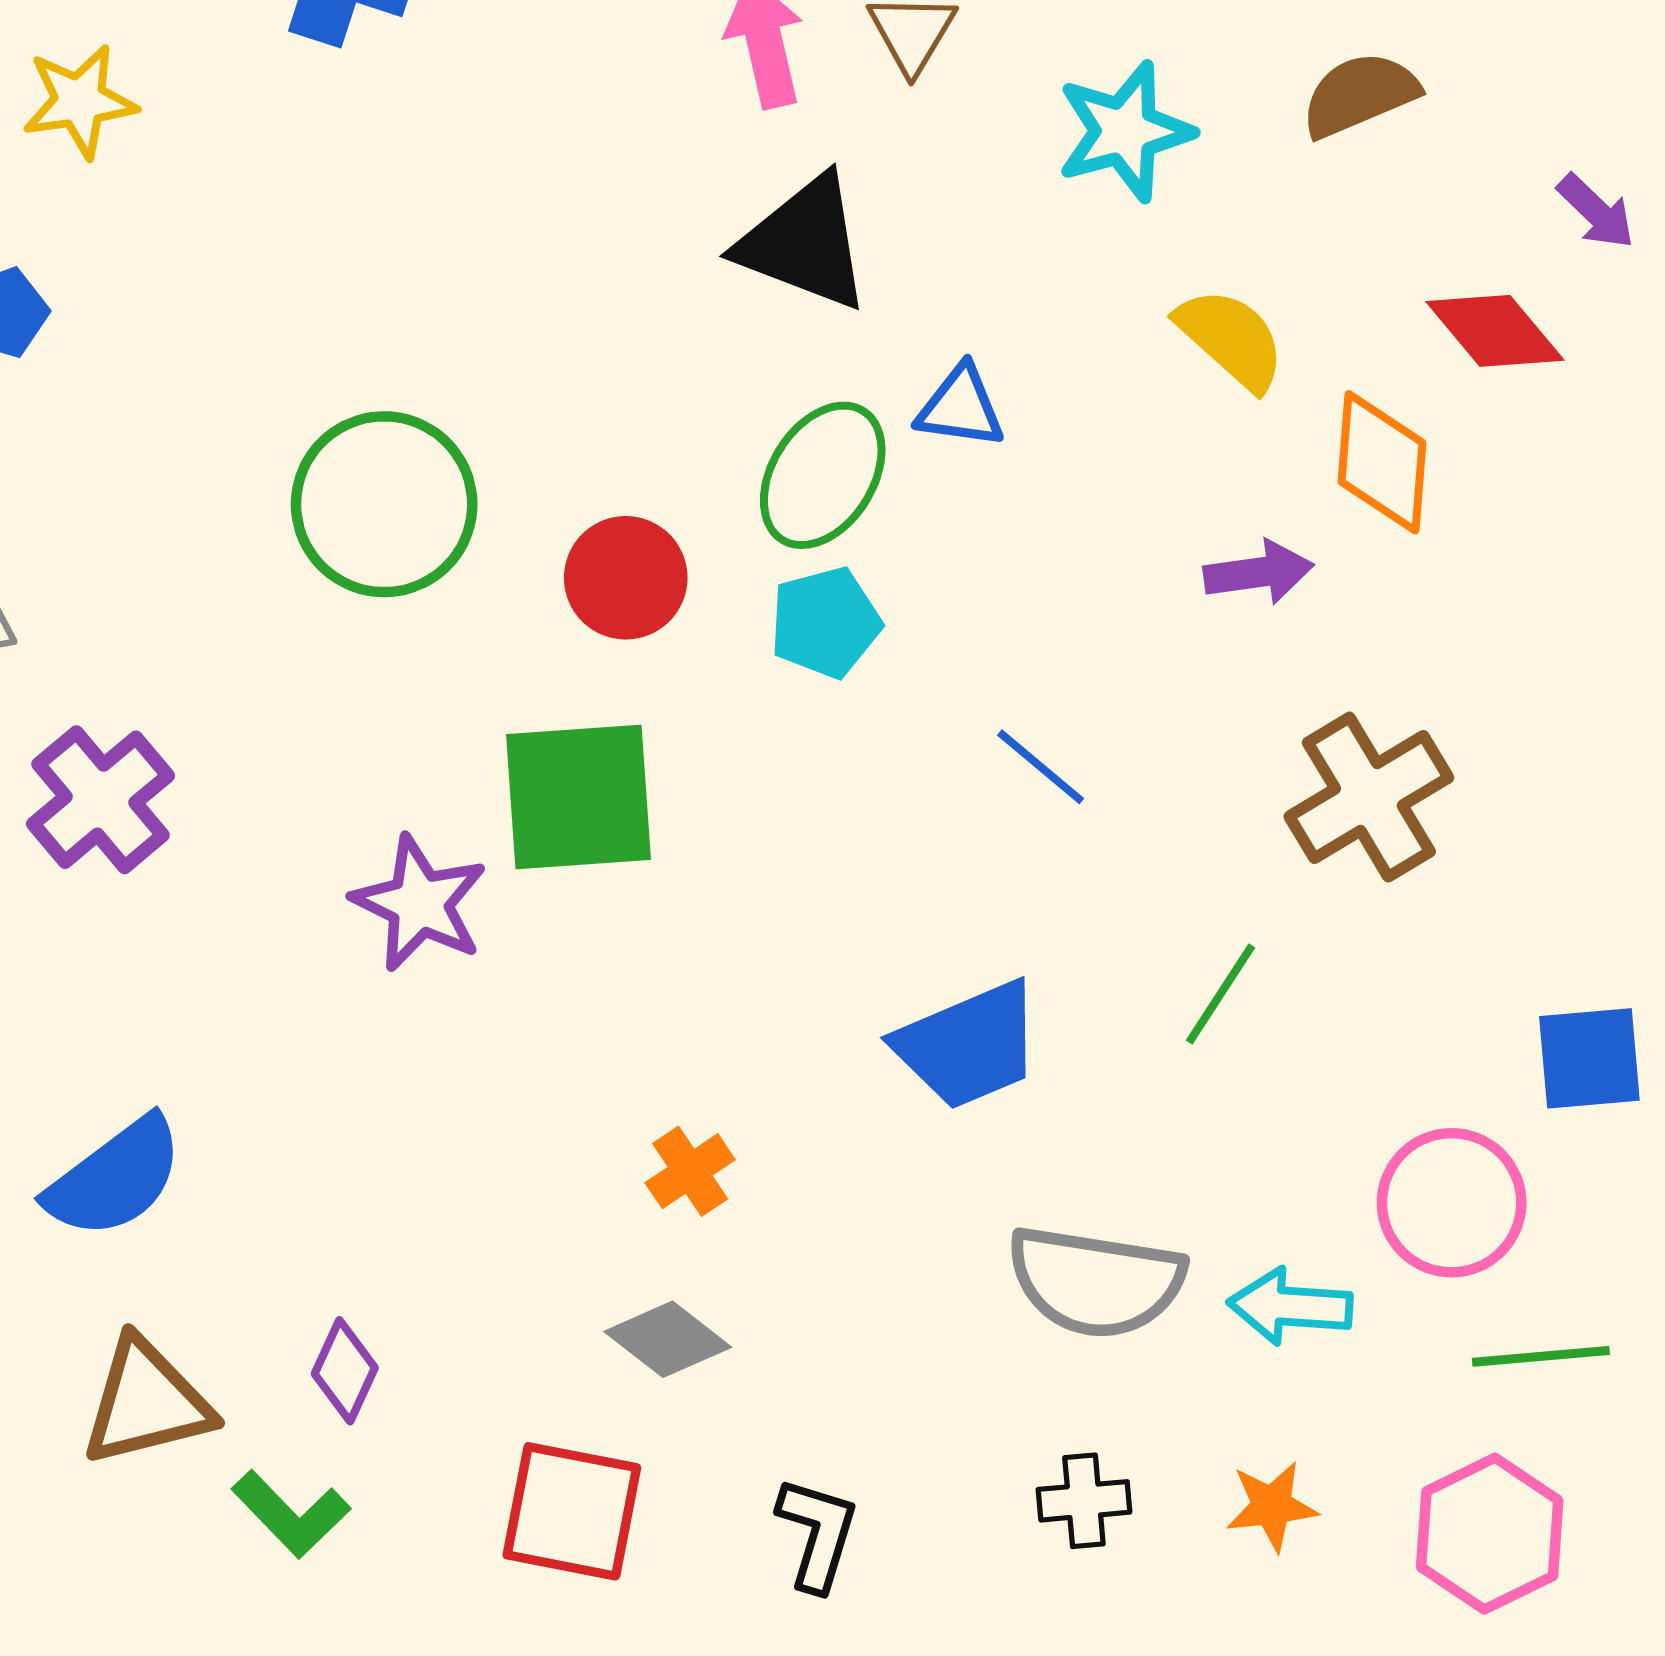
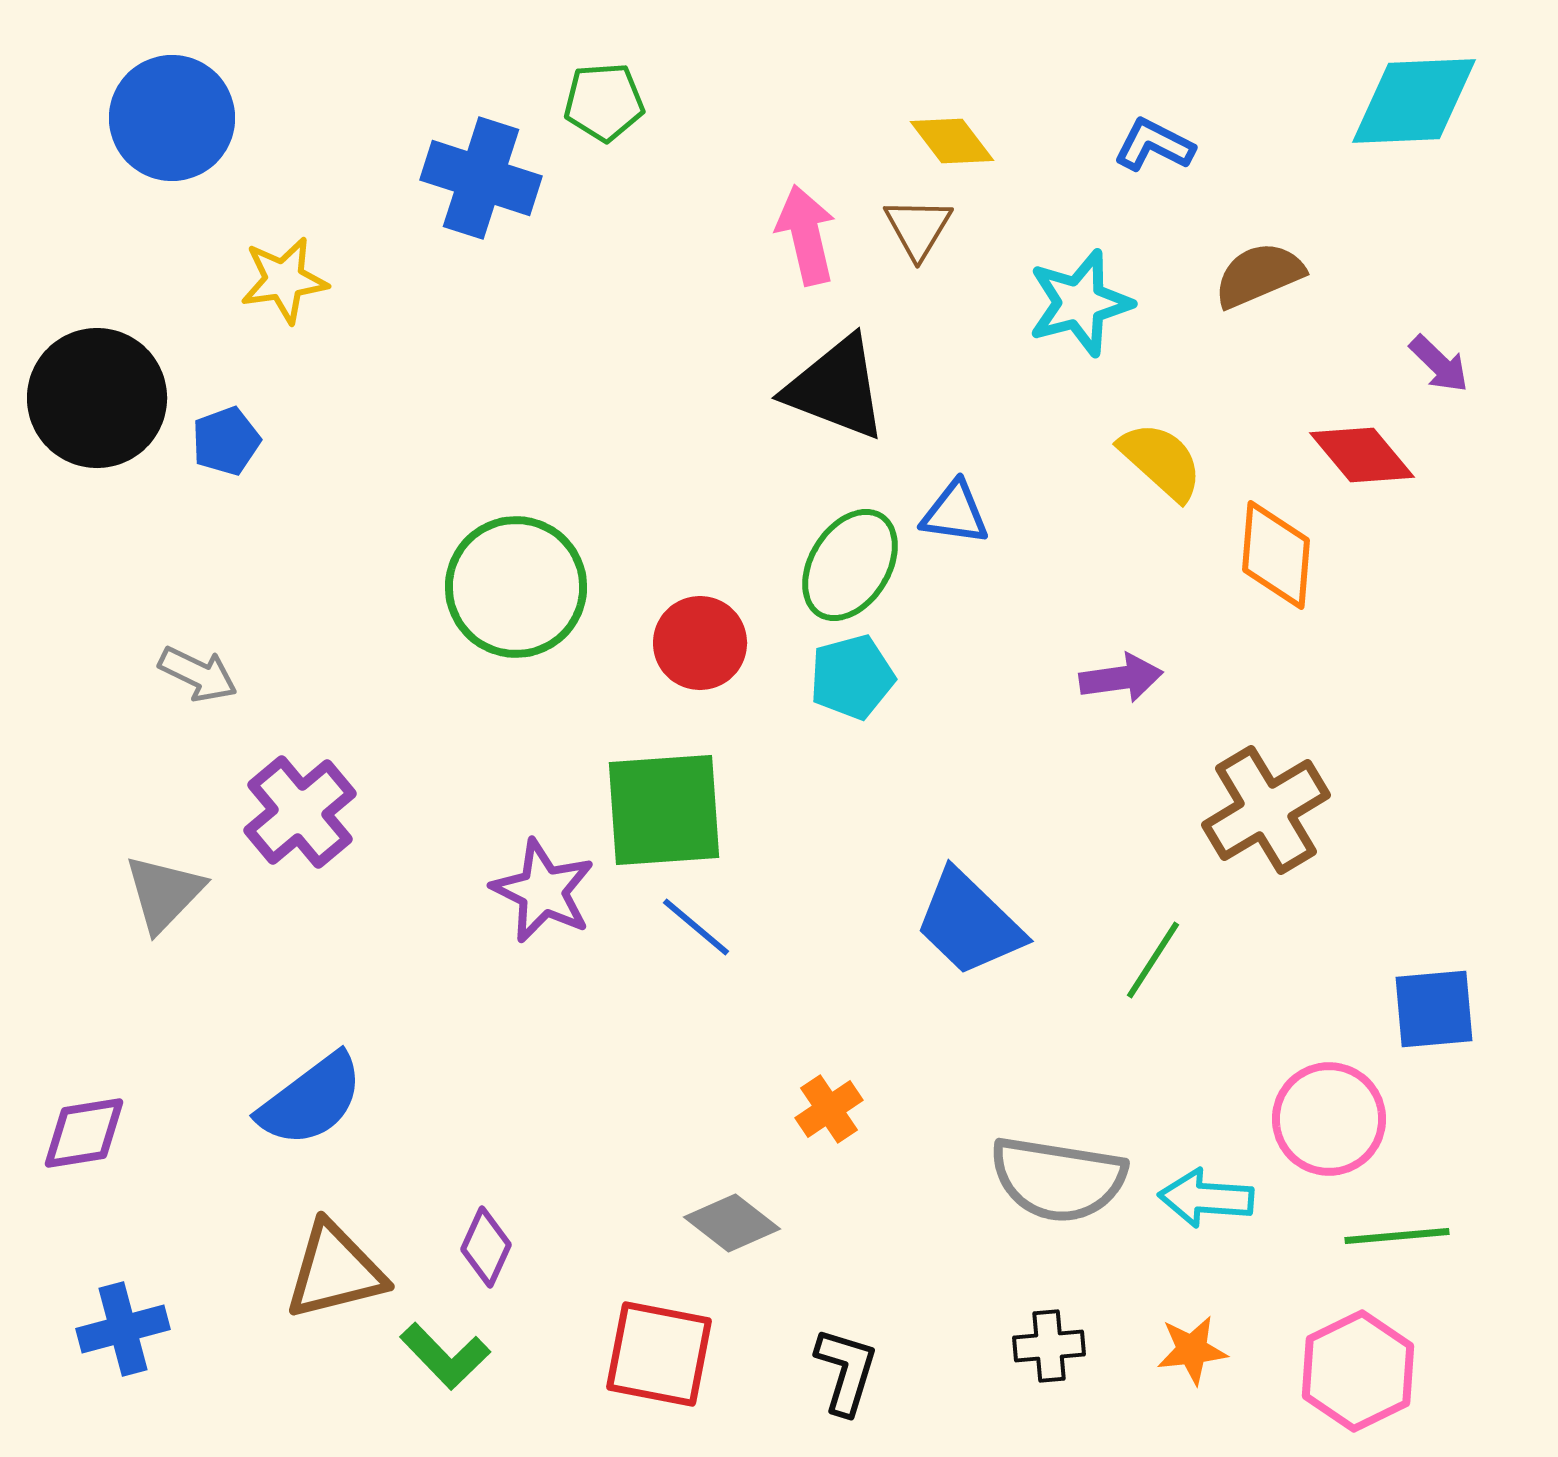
purple arrow: (1259, 573) -> (1121, 678), moved
blue line: (1041, 767) -> (696, 927), moved
blue trapezoid: (968, 1045) -> (969, 923), moved, turned 67
orange cross: (690, 1171) -> (829, 1109), moved

